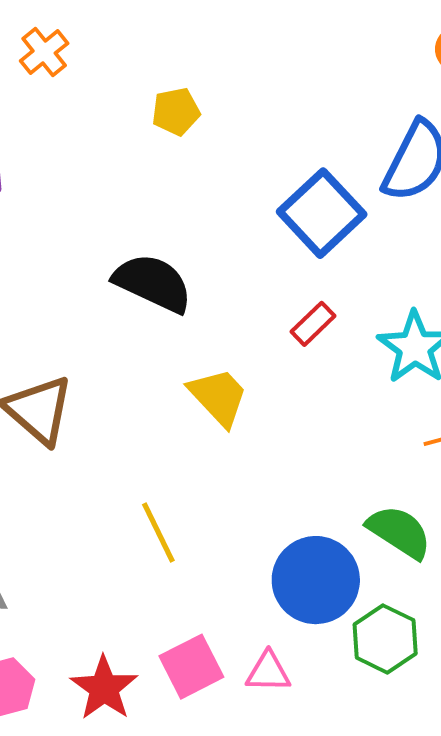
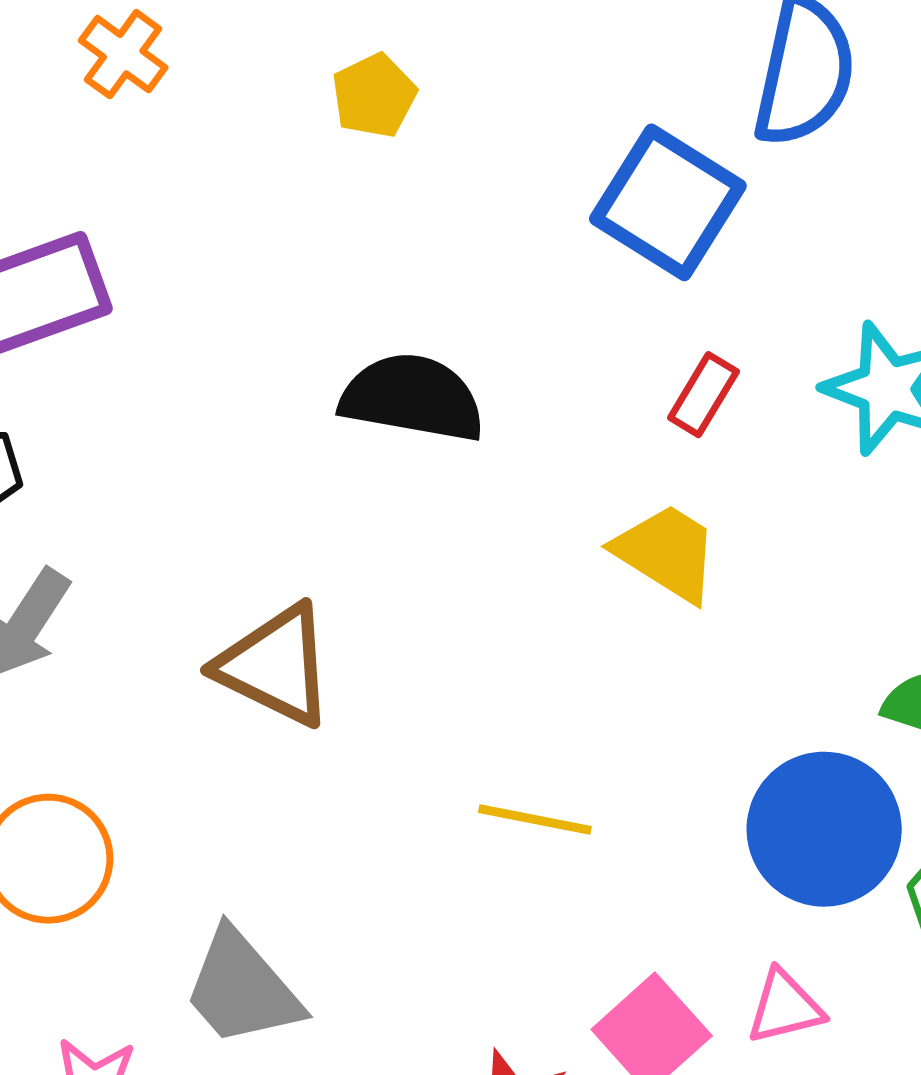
yellow trapezoid: (218, 397) -> (667, 553), moved
yellow line: (158, 533) -> (535, 820), turned -38

